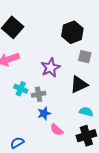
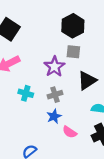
gray square: (85, 57) -> (73, 52), moved
gray cross: (39, 94) -> (55, 95), moved

